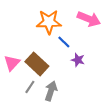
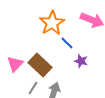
orange star: (49, 22) -> (52, 23), turned -30

